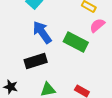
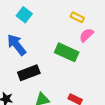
blue arrow: (42, 32) -> (17, 45), moved

